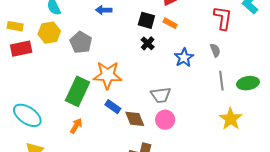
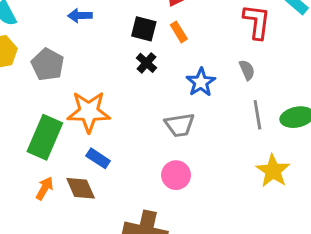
orange rectangle: (170, 23) -> (179, 32), turned 32
gray trapezoid: (161, 95) -> (180, 125), moved
brown diamond: (135, 119) -> (81, 188), moved

